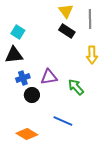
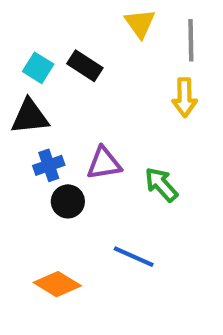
black rectangle: (67, 31) -> (85, 66), moved
yellow arrow: (92, 55) -> (185, 98), moved

